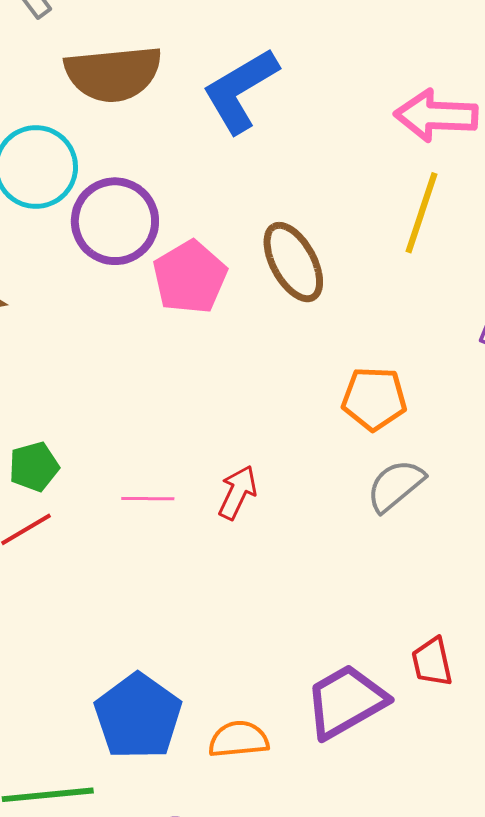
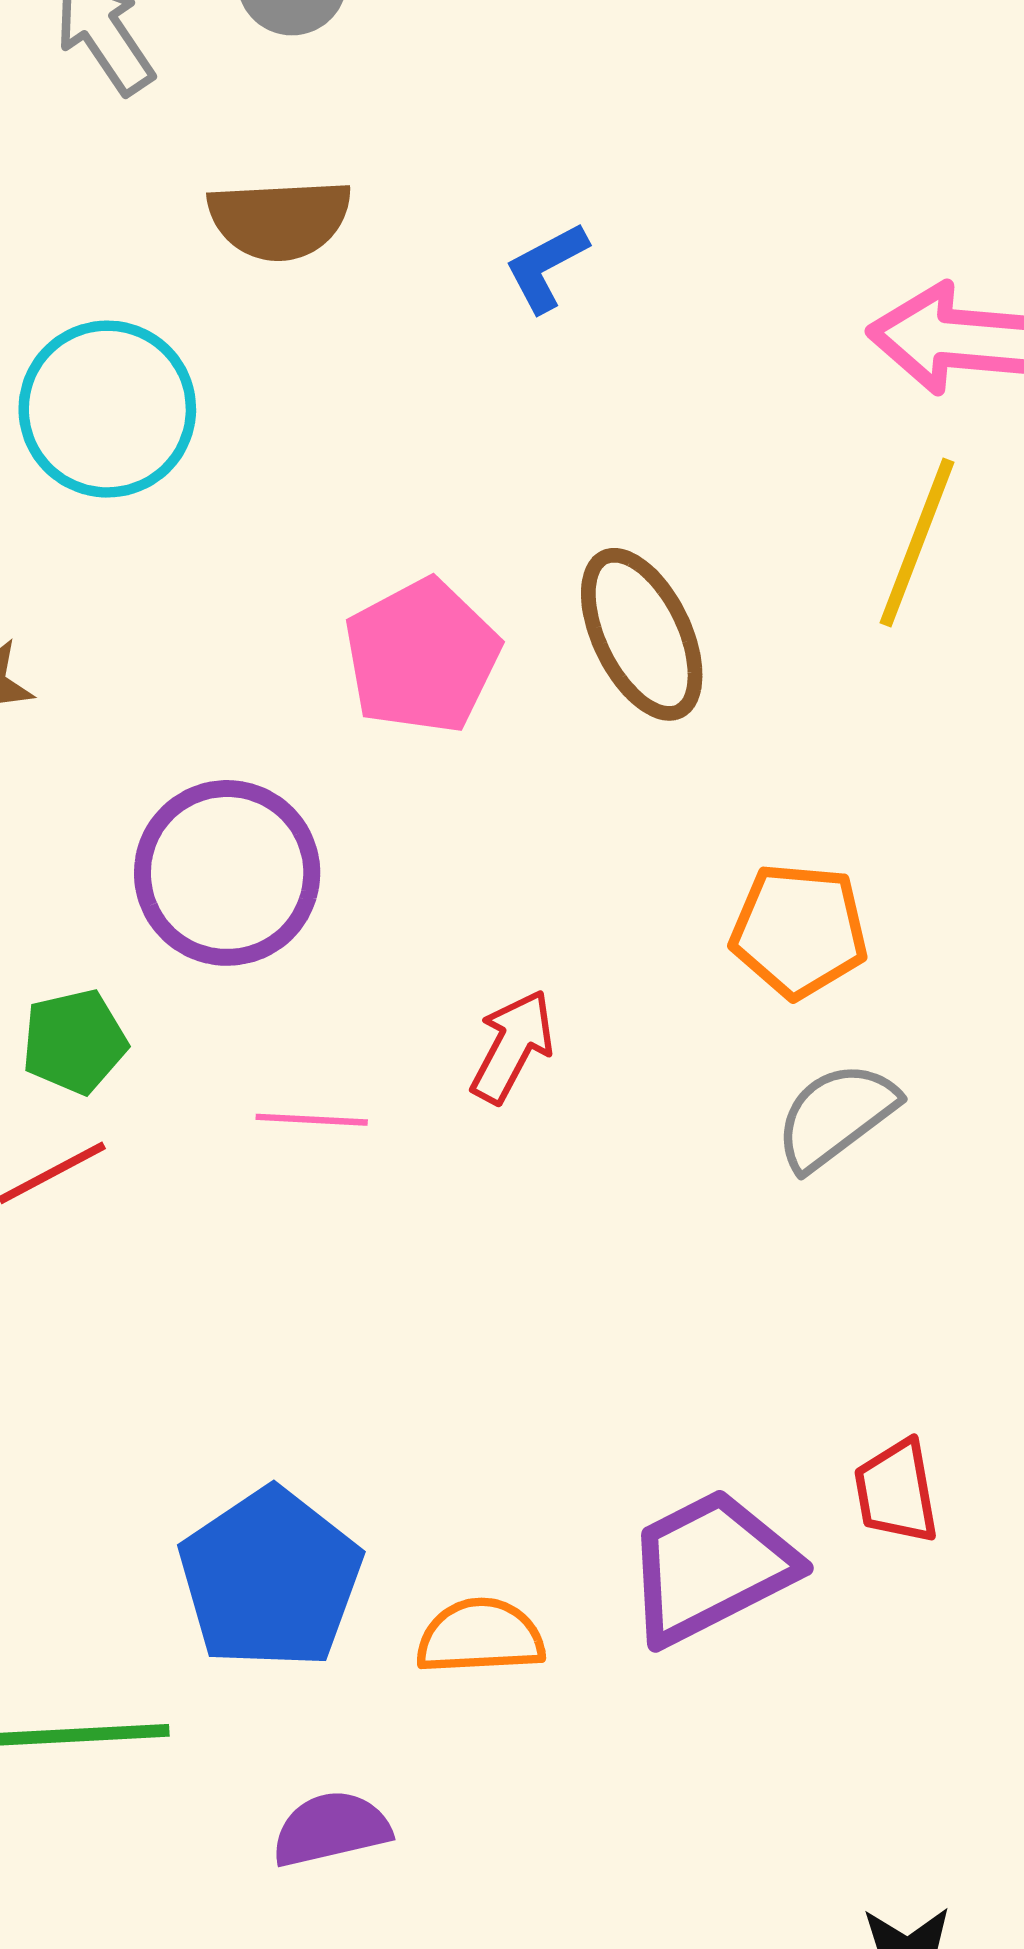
brown semicircle: (113, 74) -> (280, 219), size x0.7
blue L-shape: (240, 90) -> (546, 267), size x0.5
purple circle: (115, 221) -> (227, 873), moved
red arrow: (237, 492) -> (512, 1046), moved

